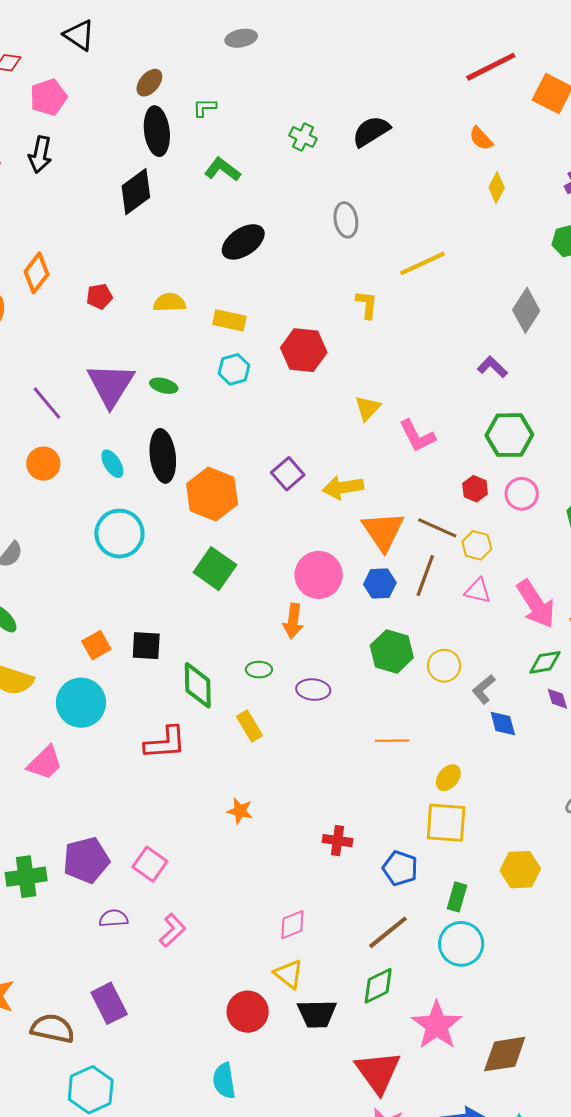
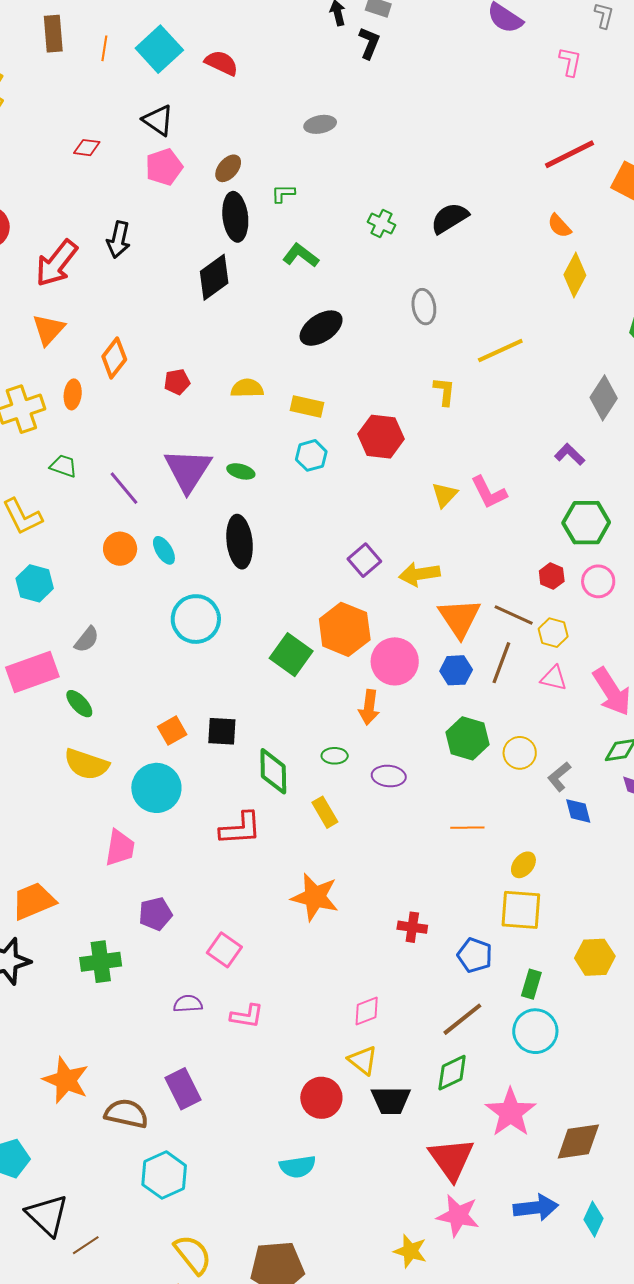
pink pentagon: (48, 97) -> (164, 167), moved
yellow diamond: (497, 188) -> (575, 275), size x1.4
pink L-shape: (417, 436) -> (489, 492), moved
cyan ellipse: (112, 464) -> (164, 550), moved
orange hexagon: (212, 494) -> (345, 629), moved
pink trapezoid: (45, 763) -> (120, 848), turned -36
orange star: (240, 811) -> (315, 897), size x1.8
purple pentagon: (86, 860) -> (155, 914), moved, size x0.7
pink L-shape: (172, 930) -> (247, 1016), turned 52
cyan semicircle: (224, 1081) -> (298, 1167), turned -90

